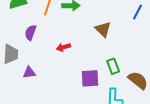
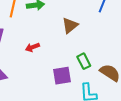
brown triangle: (103, 29) -> (70, 25), turned 42

